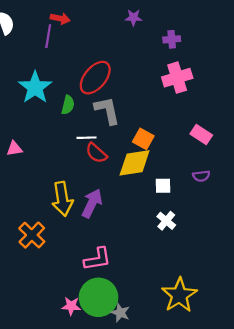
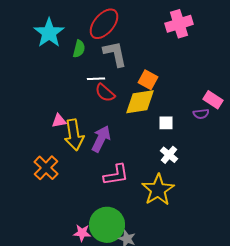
pink rectangle: (201, 134) -> (213, 100), moved
pink triangle: (14, 149) -> (59, 121), moved
pink L-shape: (97, 259) -> (116, 175), moved
yellow star: (179, 295) -> (158, 190), moved

